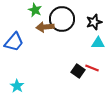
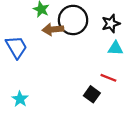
blue trapezoid: (14, 42) -> (16, 47), turned -70
black square: (78, 71) -> (92, 94), moved

